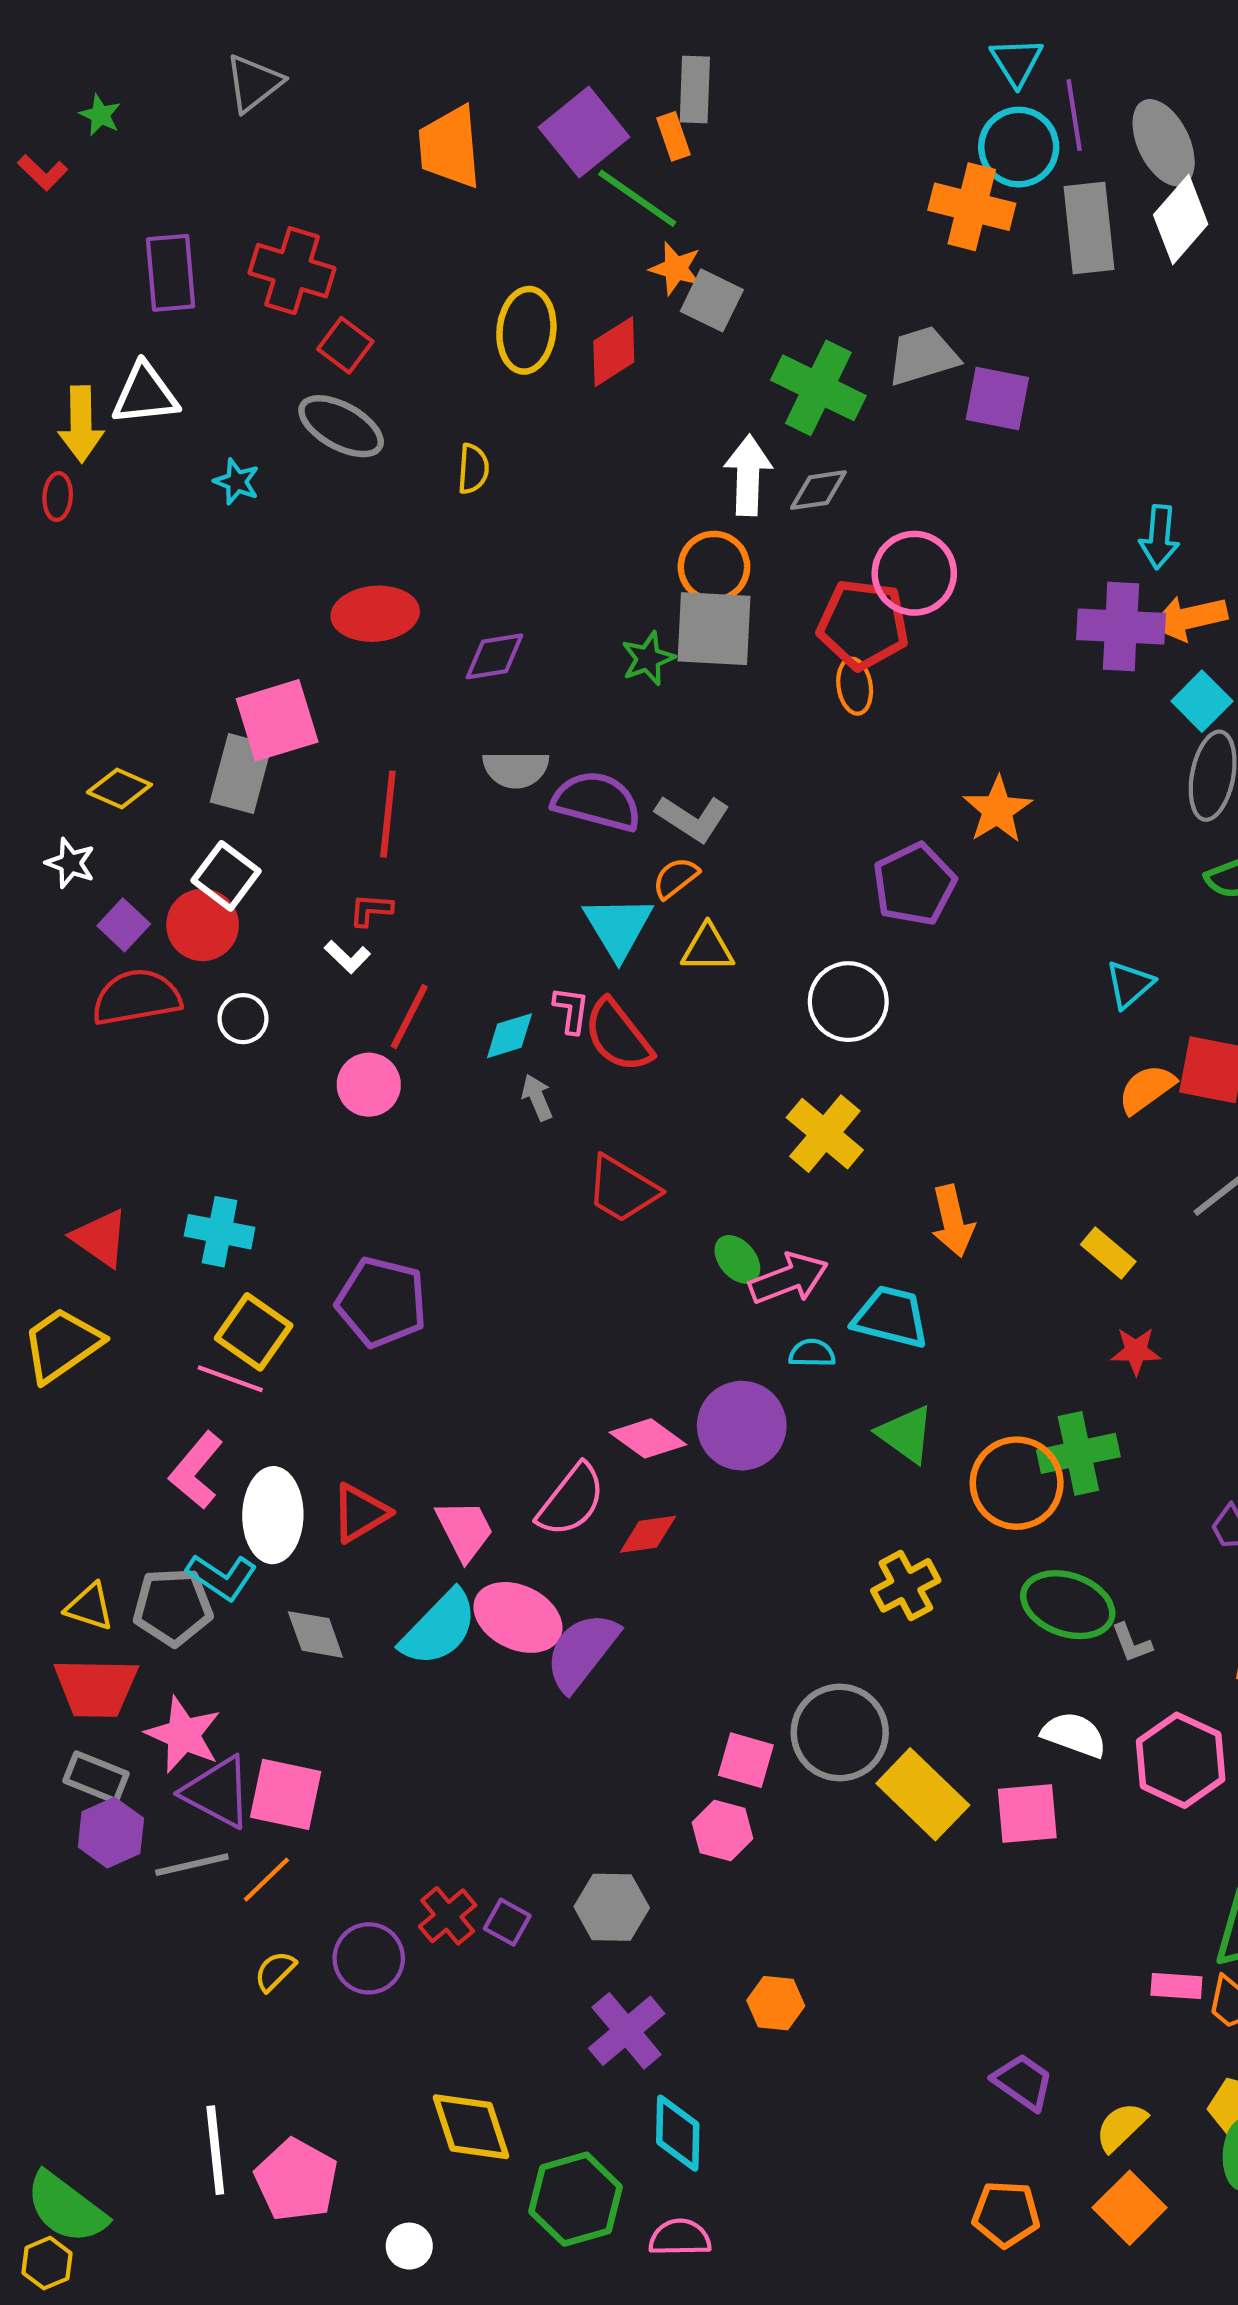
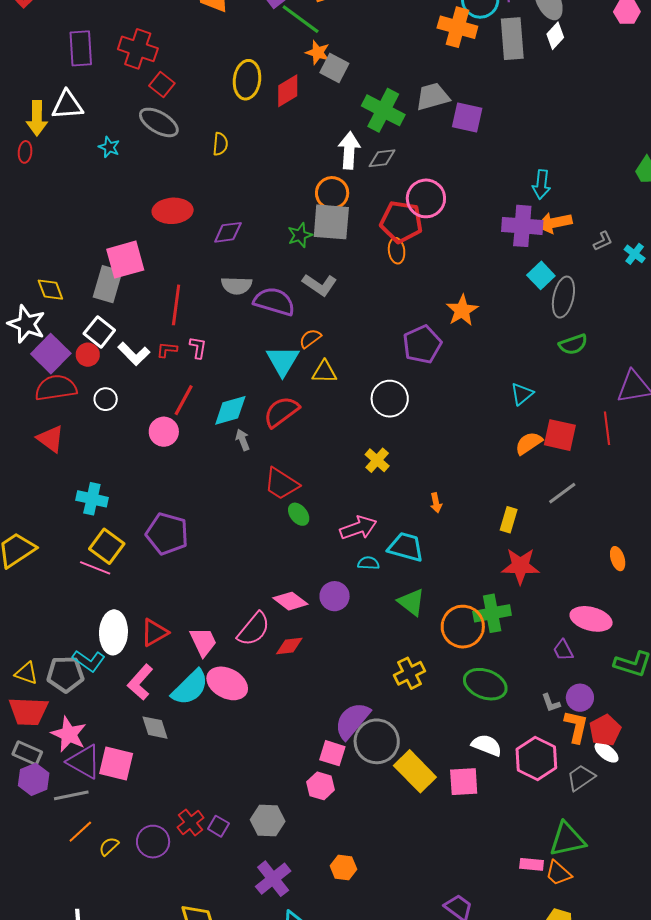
white diamond: (1181, 219) -> (555, 36), size x0.7
cyan square: (1202, 701) -> (541, 275), moved
yellow diamond: (119, 788) -> (50, 290), turned 44
gray L-shape: (693, 818) -> (320, 285), moved
white star: (70, 863) -> (27, 324), size x1.6
purple square: (124, 925) -> (51, 354), size x1.6
red circle: (203, 925) -> (88, 355), size x0.7
white L-shape: (347, 957) -> (134, 354), moved, size x1.5
pink L-shape: (571, 1010) -> (198, 348), moved
cyan diamond: (509, 1036) -> (230, 410), size x1.4
red semicircle: (618, 1036) -> (281, 412), turned 90
yellow cross: (825, 1134) -> (377, 460), size x0.7
orange arrow: (953, 1221) -> (436, 503), size x0.6
red triangle: (100, 1238) -> (51, 439), moved
yellow rectangle: (1108, 1253) -> (509, 520), turned 65
green ellipse: (737, 1259) -> (299, 514), moved
red star: (1136, 1351) -> (520, 566), size x1.6
purple circle: (742, 1426) -> (335, 596), size x0.7
pink L-shape: (196, 1470) -> (140, 682), moved
gray diamond: (315, 1634) -> (155, 728), moved
gray L-shape: (1132, 1643) -> (551, 703), moved
purple semicircle: (582, 1652) -> (352, 721), moved
orange line: (266, 1880) -> (80, 832), moved

